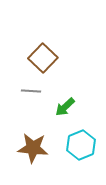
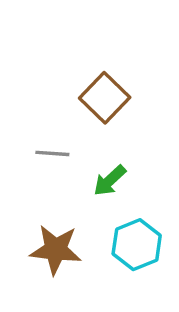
brown square: (43, 58) -> (105, 98), moved

